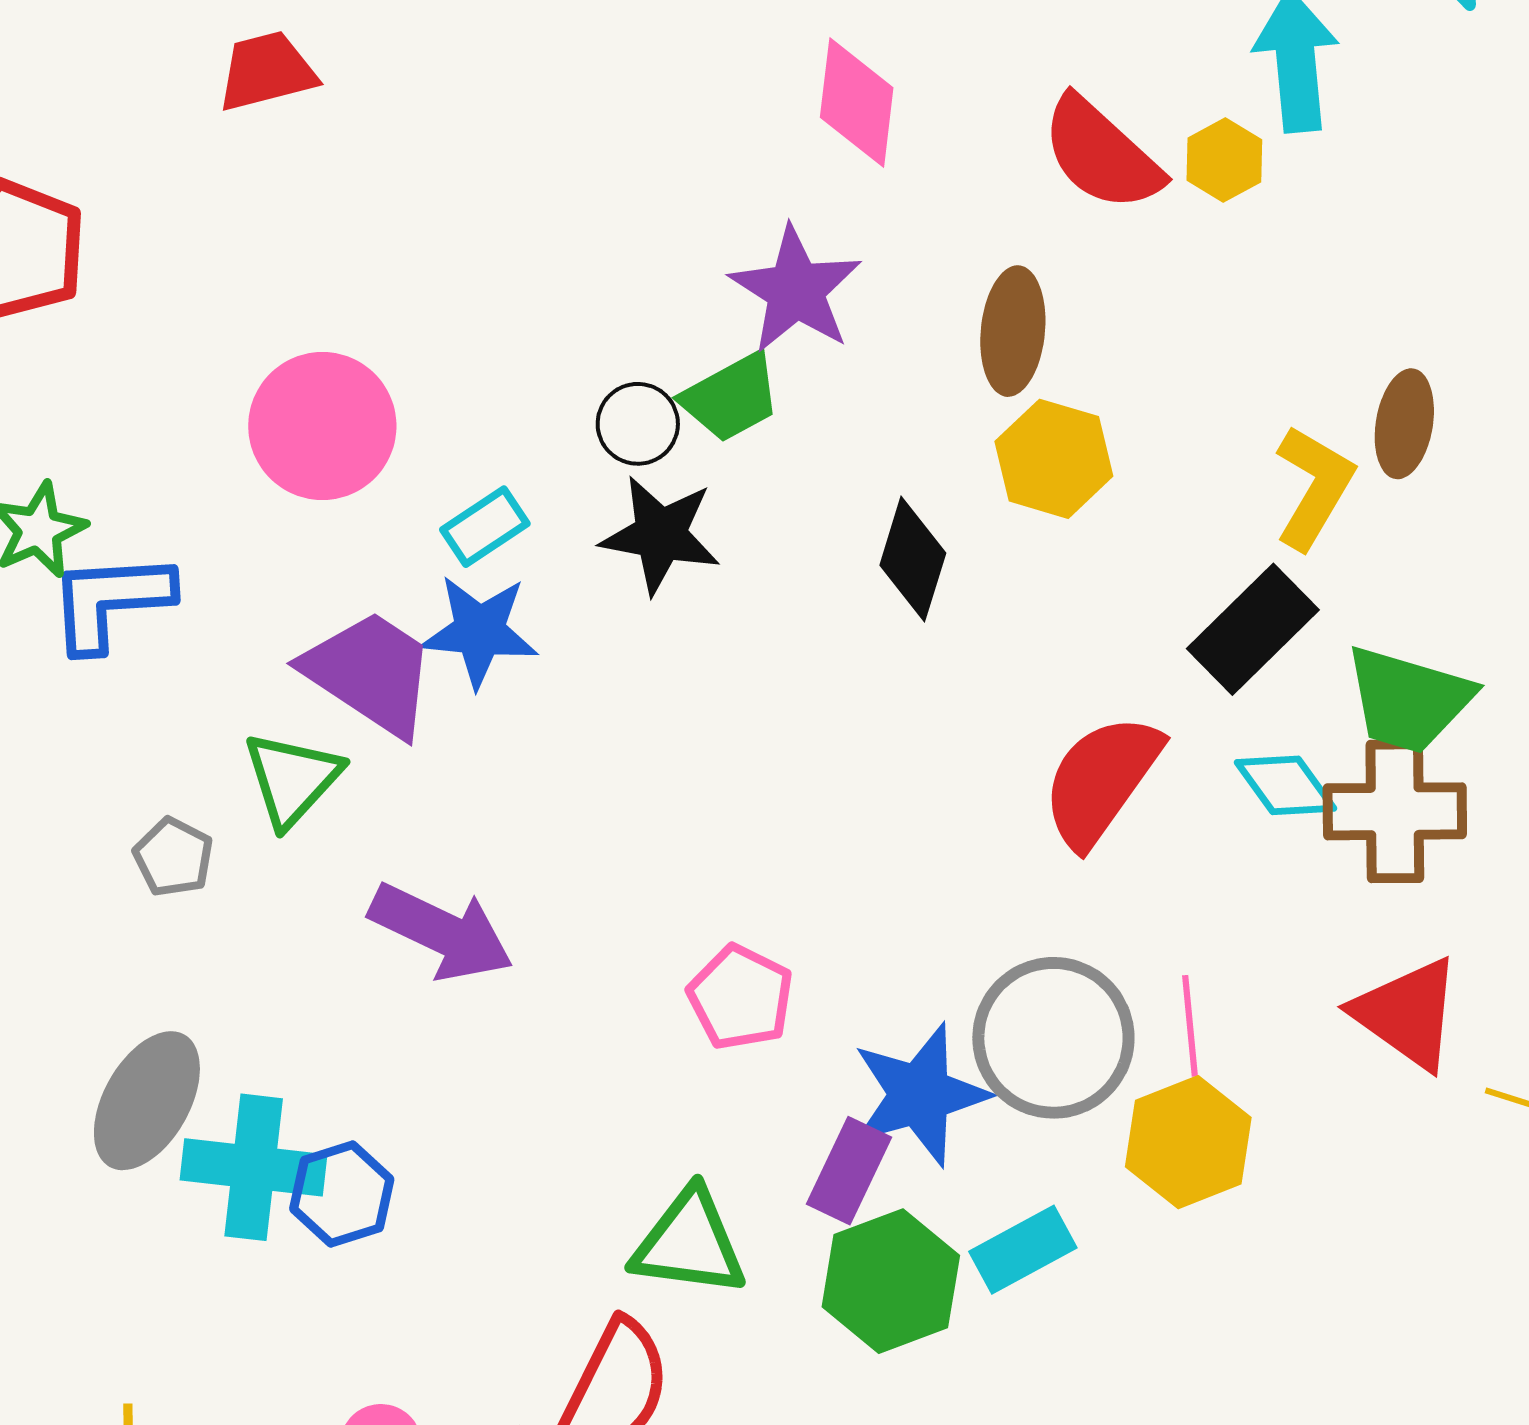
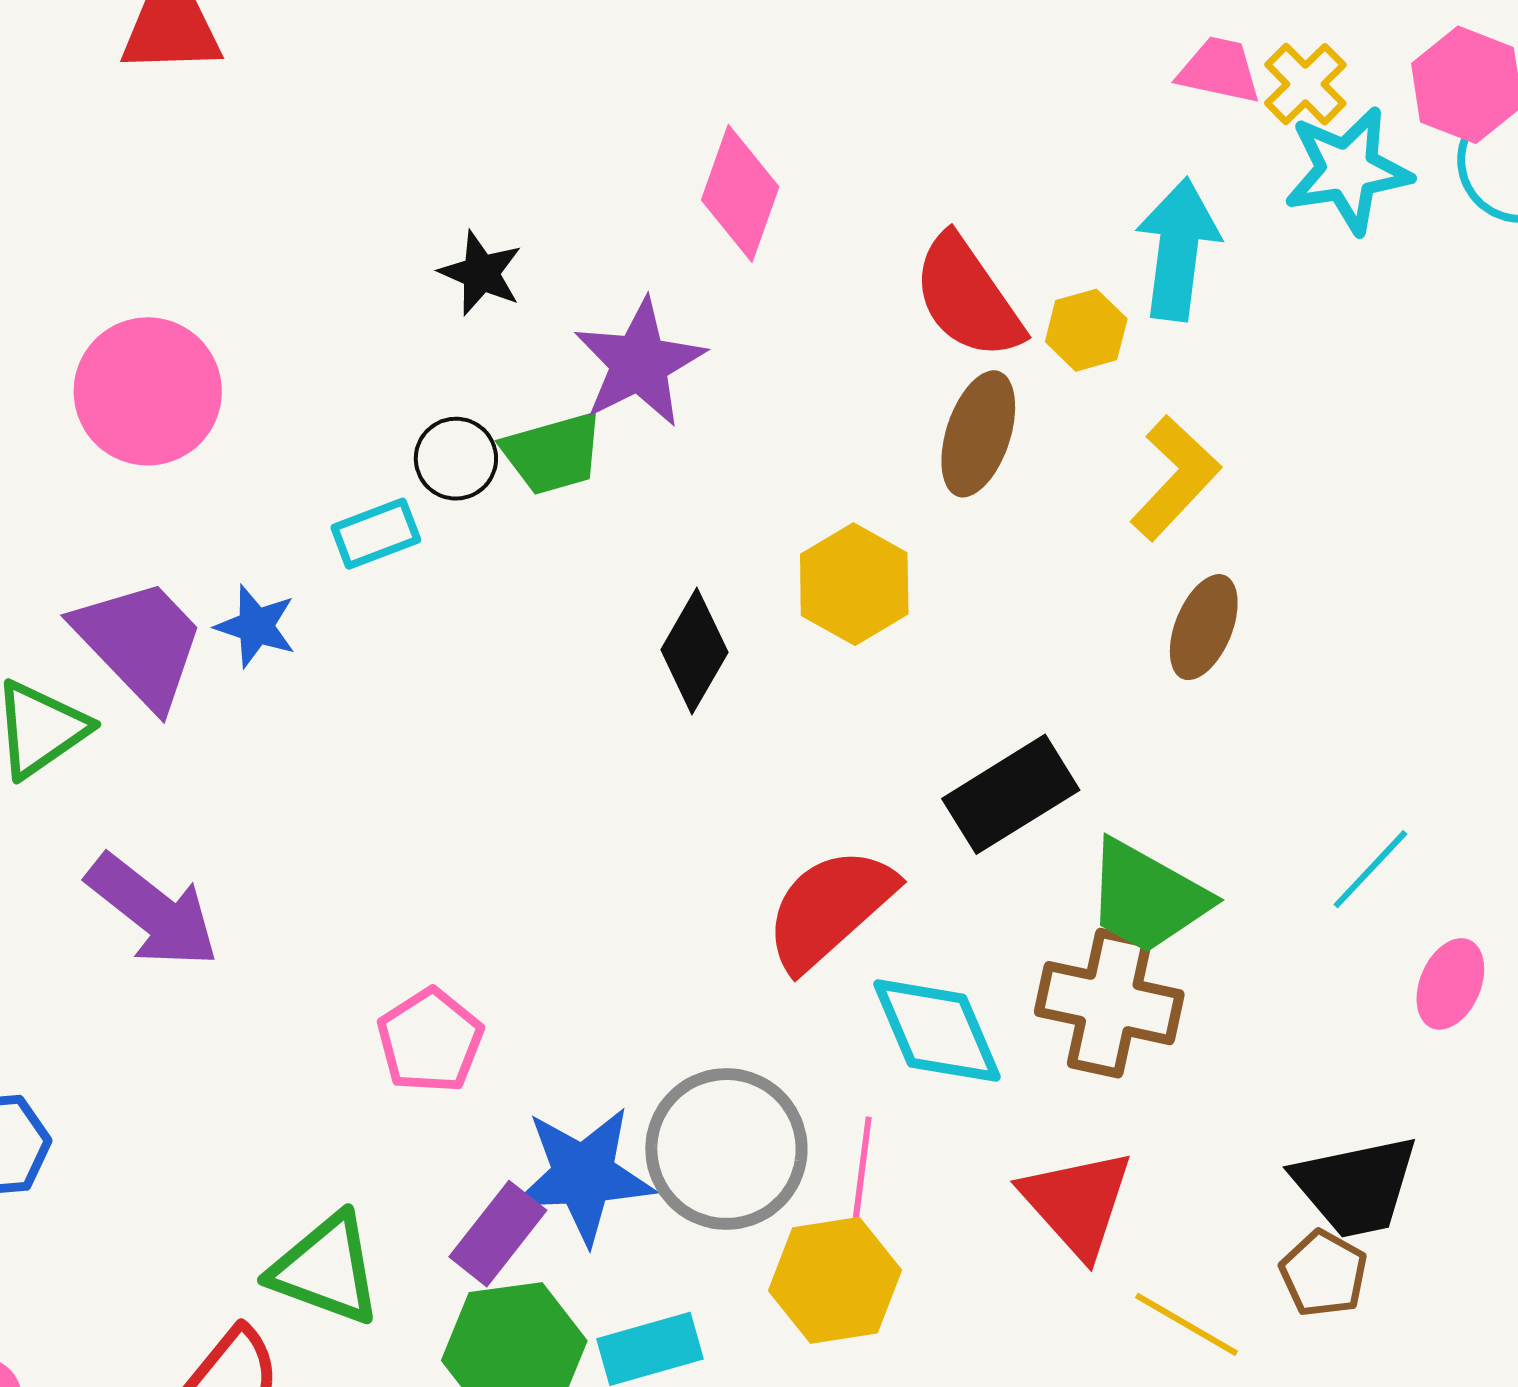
brown ellipse: (1013, 331) -> (978, 434), moved
yellow L-shape: (1314, 487) -> (1175, 478), moved
cyan rectangle: (485, 527) -> (376, 534), moved
black star: (660, 535) -> (481, 273), moved, size x0.7
blue star: (479, 631) -> (256, 626), size x0.7
cyan diamond: (1286, 785) -> (937, 1031), moved, size x1.4

